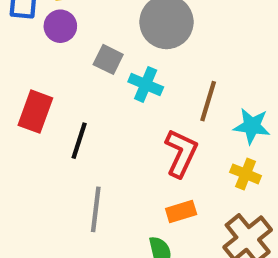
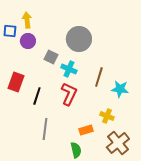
red L-shape: (181, 153) -> (69, 94), moved
yellow cross: (246, 174) -> (107, 116), moved

